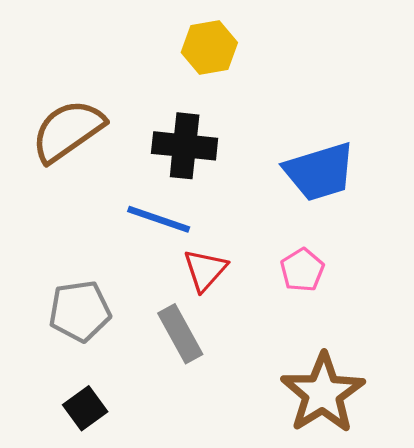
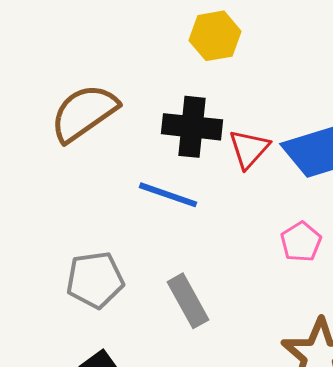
red triangle: (205, 270) -> (249, 149), moved

